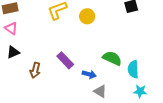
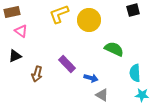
yellow circle: (87, 16) -> (89, 20), size x1.5
pink triangle: (11, 28) -> (21, 31), moved
green semicircle: (112, 58) -> (114, 49), moved

